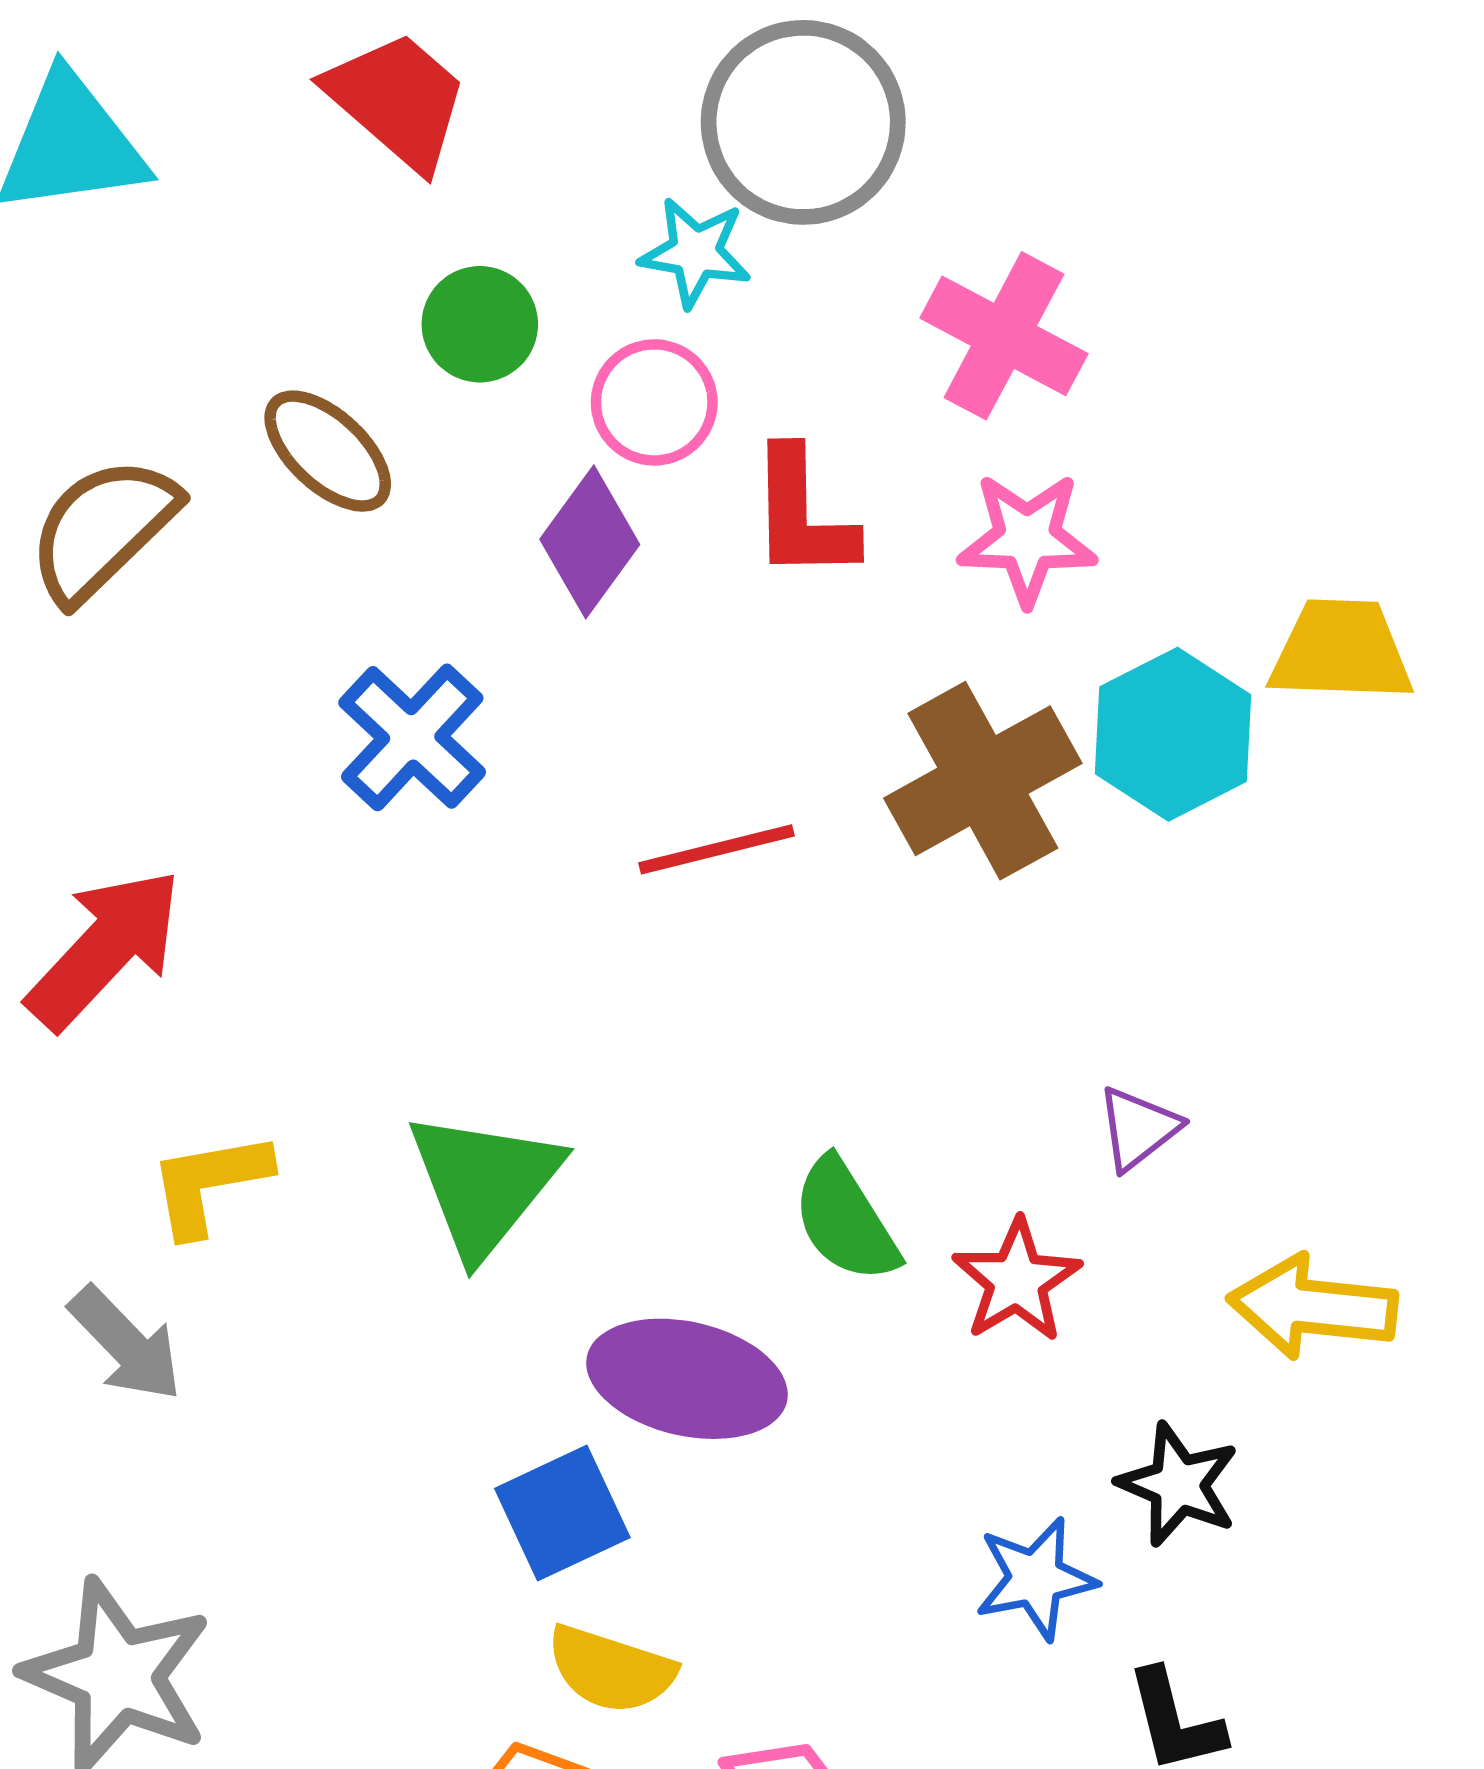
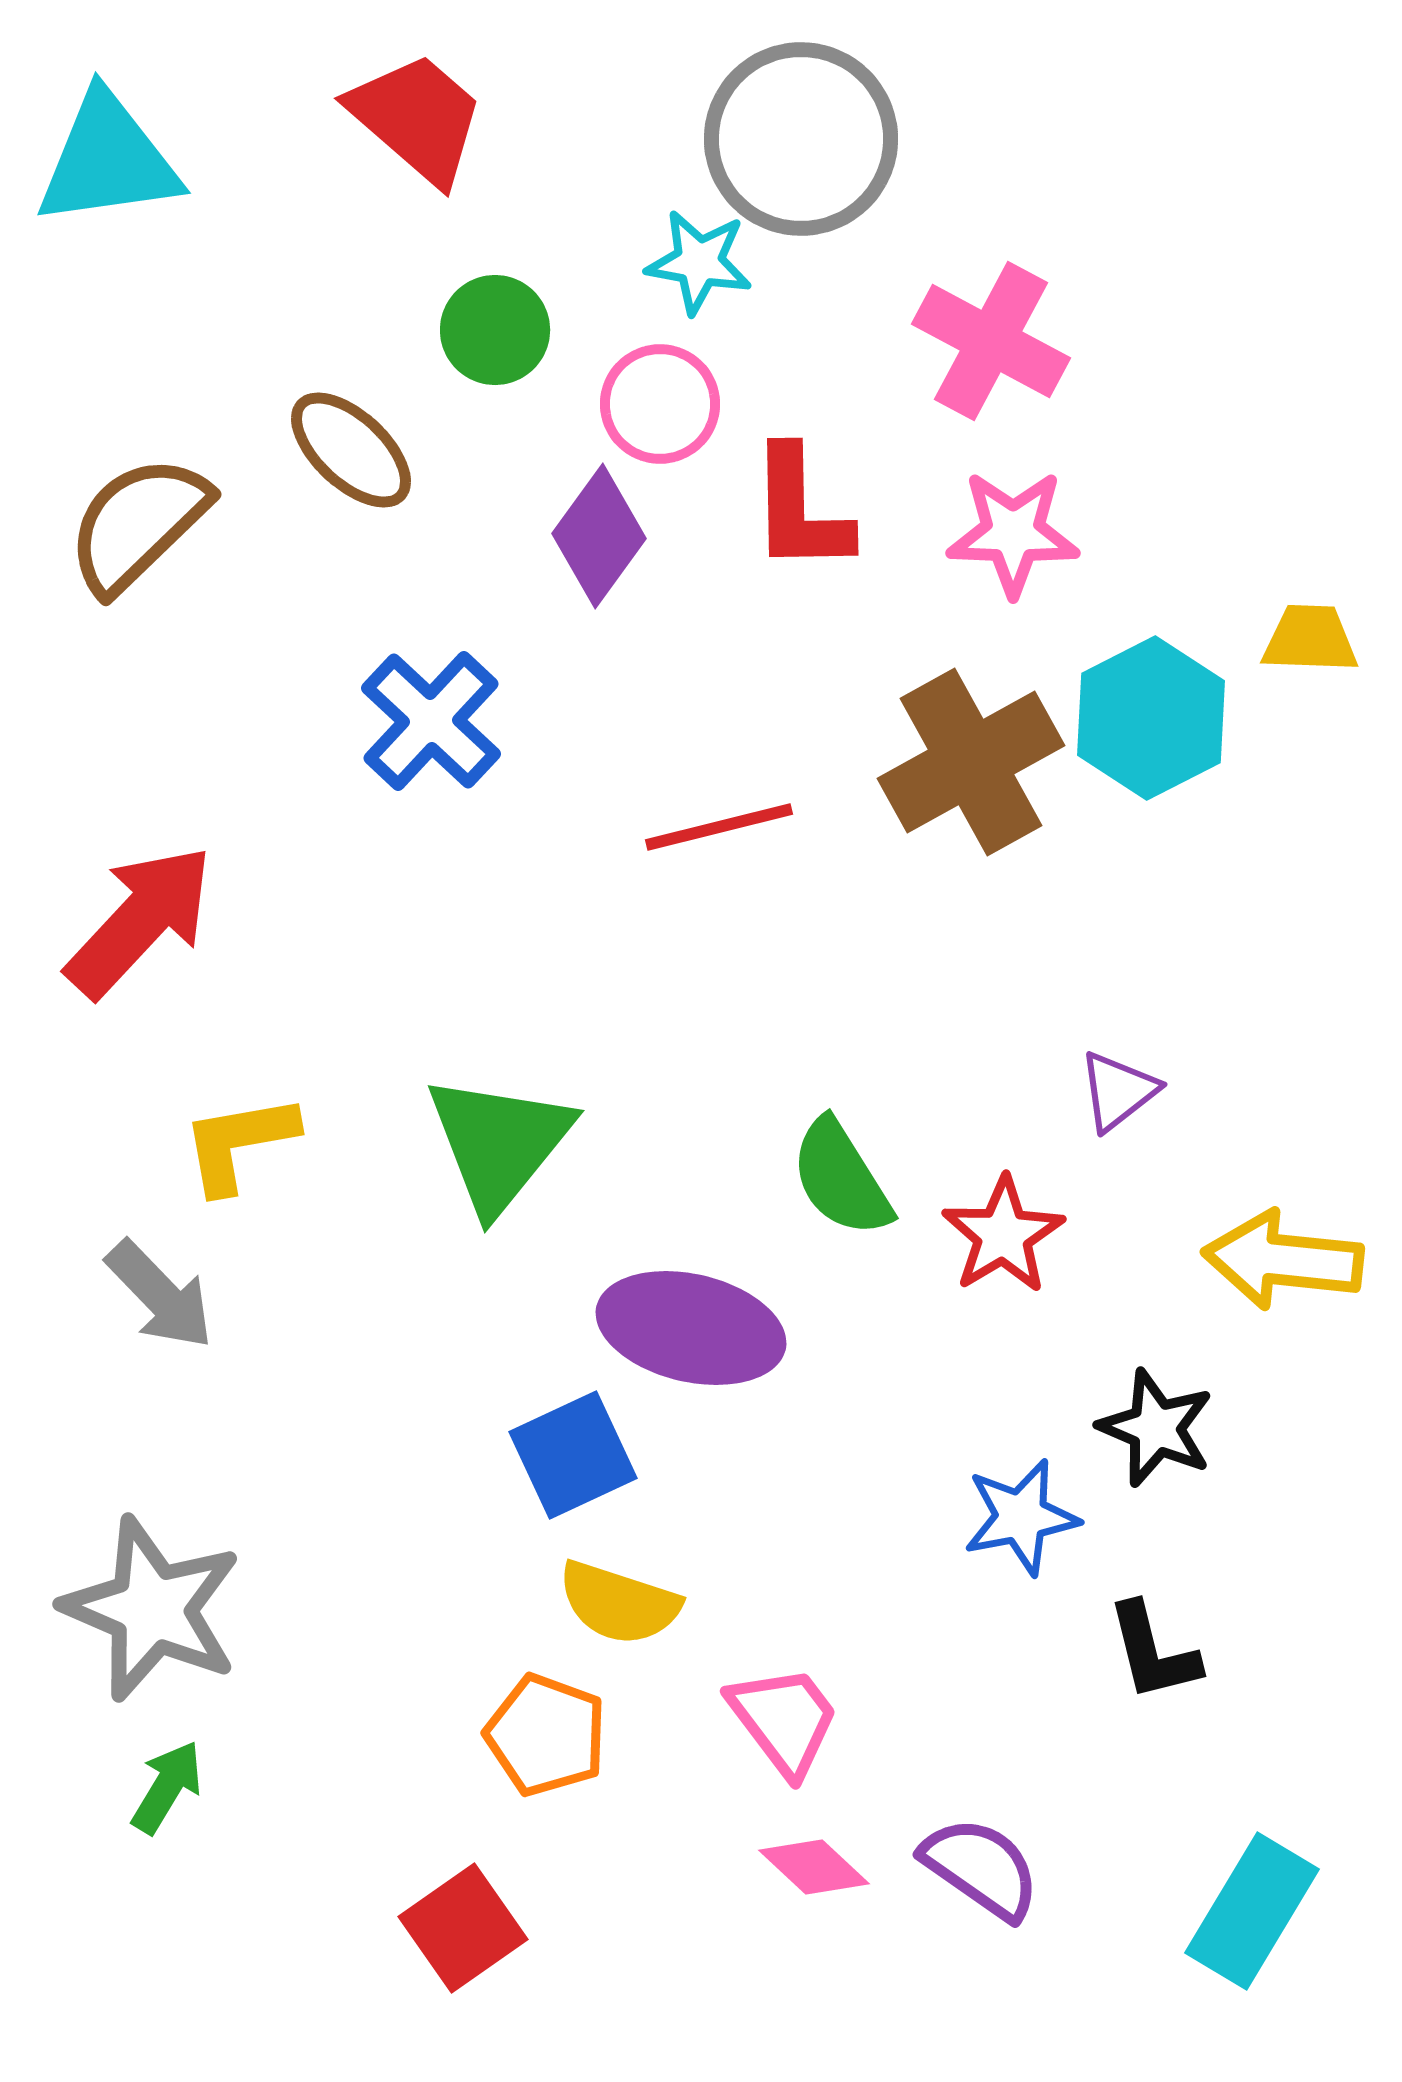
yellow trapezoid: (1341, 651) -> (1310, 639), size x0.7

